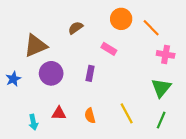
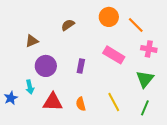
brown triangle: (36, 46) -> (32, 41), size x0.6
pink rectangle: (109, 49) -> (114, 55), moved, size x1.5
blue star: (13, 79) -> (11, 98), moved
red triangle: (59, 113) -> (53, 102), size x1.5
cyan arrow: (33, 122) -> (30, 87), moved

